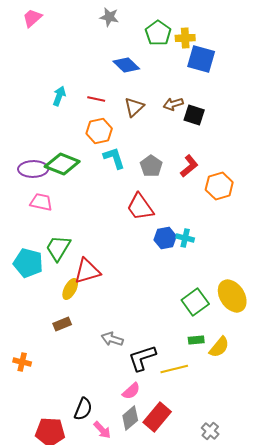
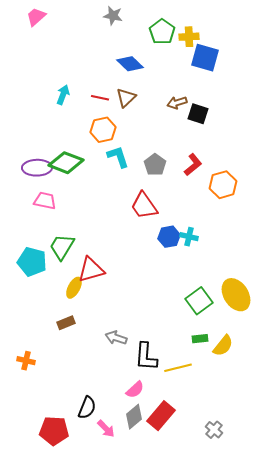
brown triangle: (134, 107) -> (126, 98), moved
black L-shape: (142, 358) -> (146, 357), turned -68

